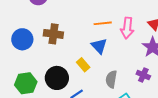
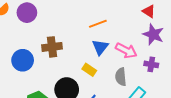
pink arrow: (127, 28) -> (126, 51), moved, turned -55
blue triangle: (99, 46) -> (100, 47), turned 36

